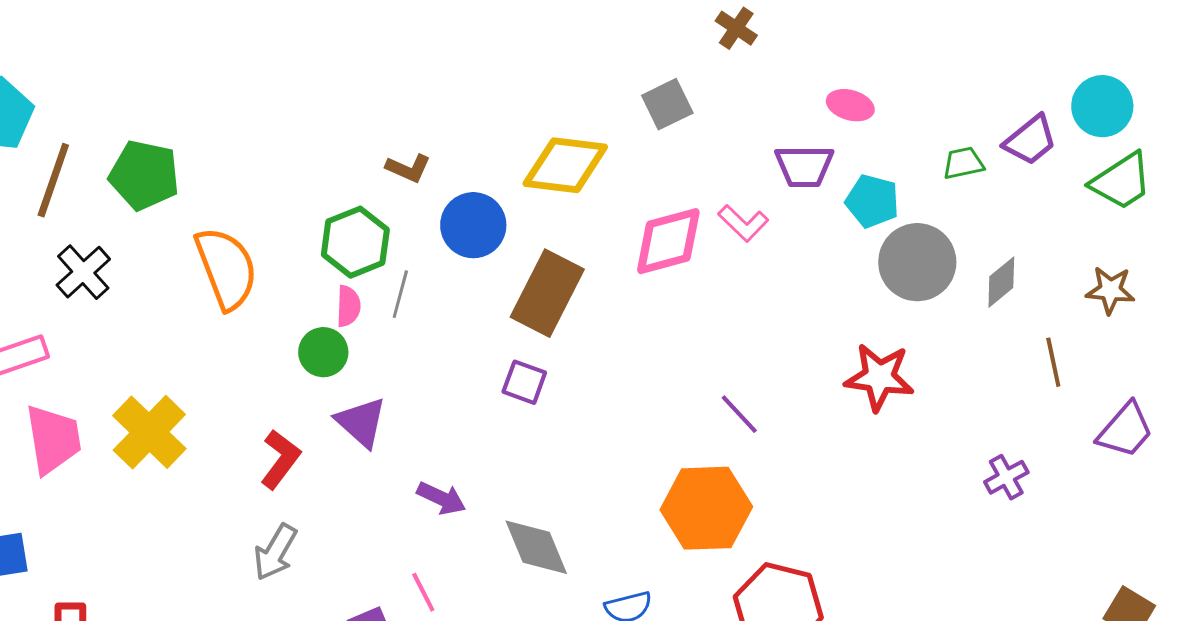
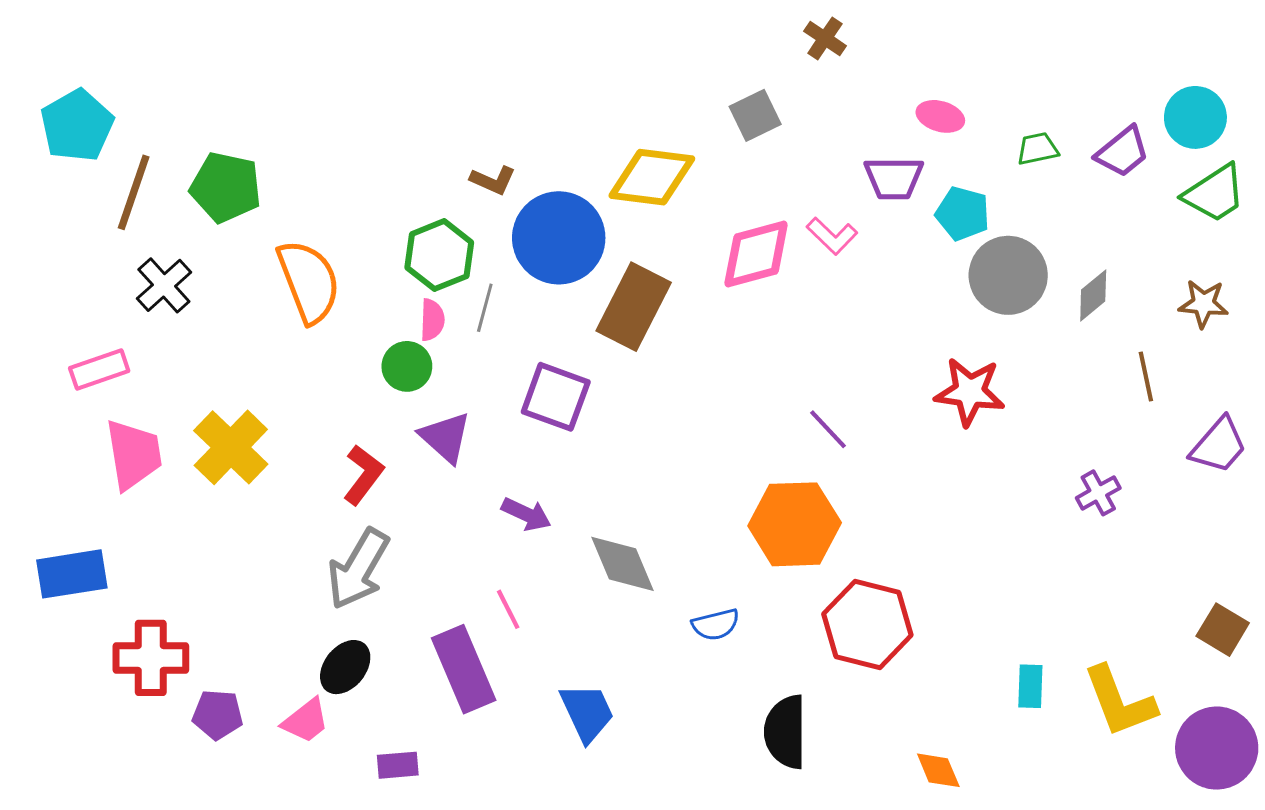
green trapezoid: (963, 163) -> (1038, 149), moved
blue circle: (473, 225) -> (559, 238), size x1.4
purple square: (524, 382) -> (556, 397), moved, size x1.5
gray arrow: (275, 552) -> (358, 569), size x1.4

